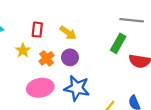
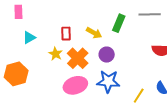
green rectangle: (118, 43) -> (119, 23), moved
purple circle: (70, 57) -> (107, 55), moved
orange cross: (47, 58) -> (78, 58), size x1.5

